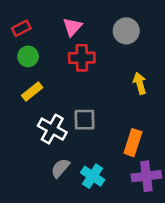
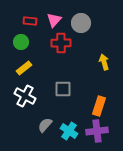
red rectangle: (21, 28) -> (30, 21), moved, turned 32
gray circle: (126, 31) -> (81, 23), moved
white cross: (52, 129) -> (25, 96), moved
purple cross: (146, 176) -> (97, 131), moved

